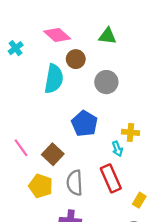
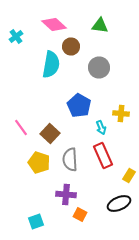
cyan arrow: (117, 149) -> (101, 128), moved

